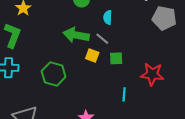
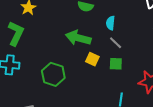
gray line: (102, 39) -> (116, 43), moved

